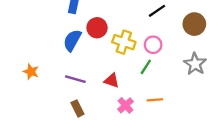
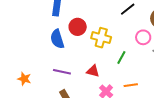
blue semicircle: (72, 40) -> (57, 39), turned -42
pink circle: (153, 45) -> (143, 37), moved
orange star: (31, 72) -> (24, 79), moved

